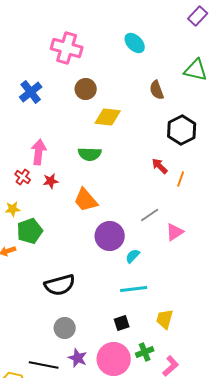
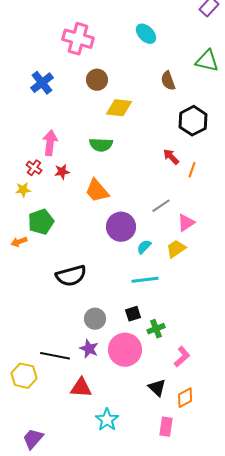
yellow star: (13, 209) -> (23, 190), moved
yellow trapezoid: (165, 319) -> (176, 249), moved, turned 40
gray circle: (65, 328) -> (95, 319), moved
green cross: (145, 352) -> (156, 329), moved

